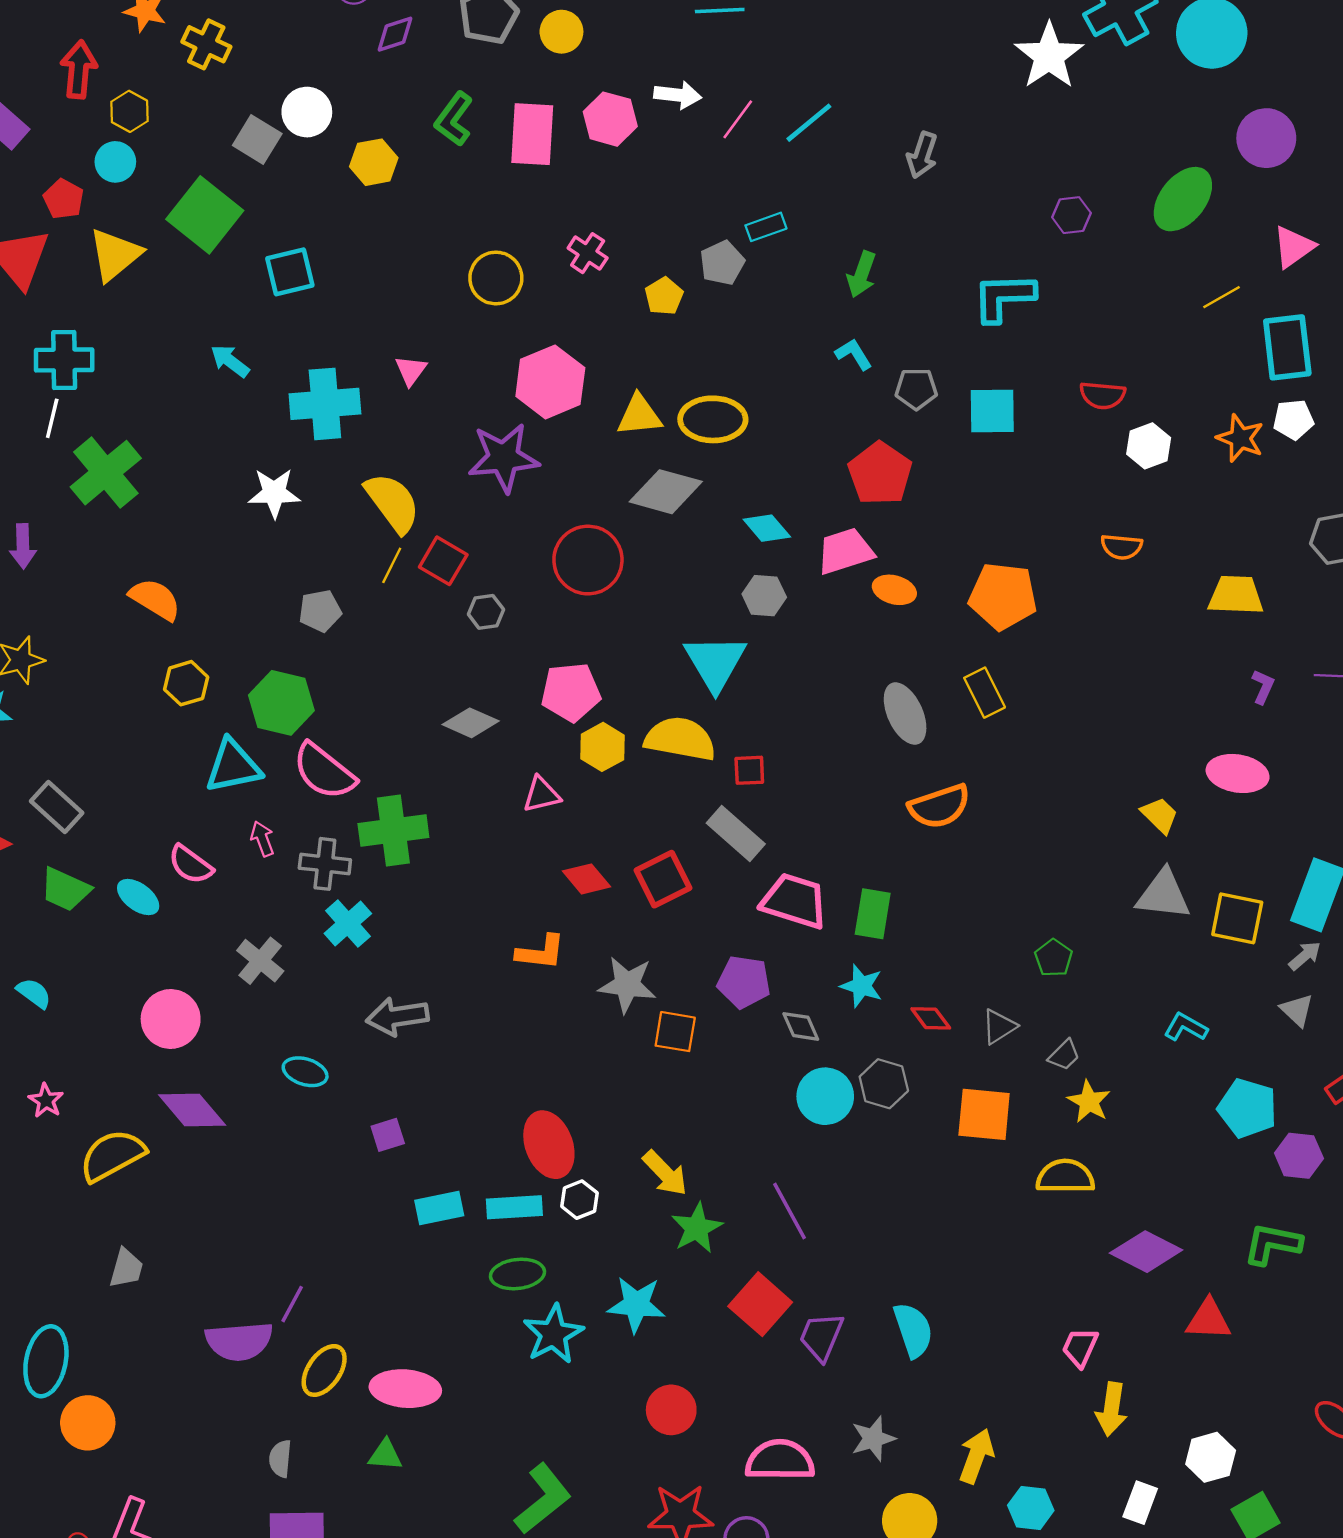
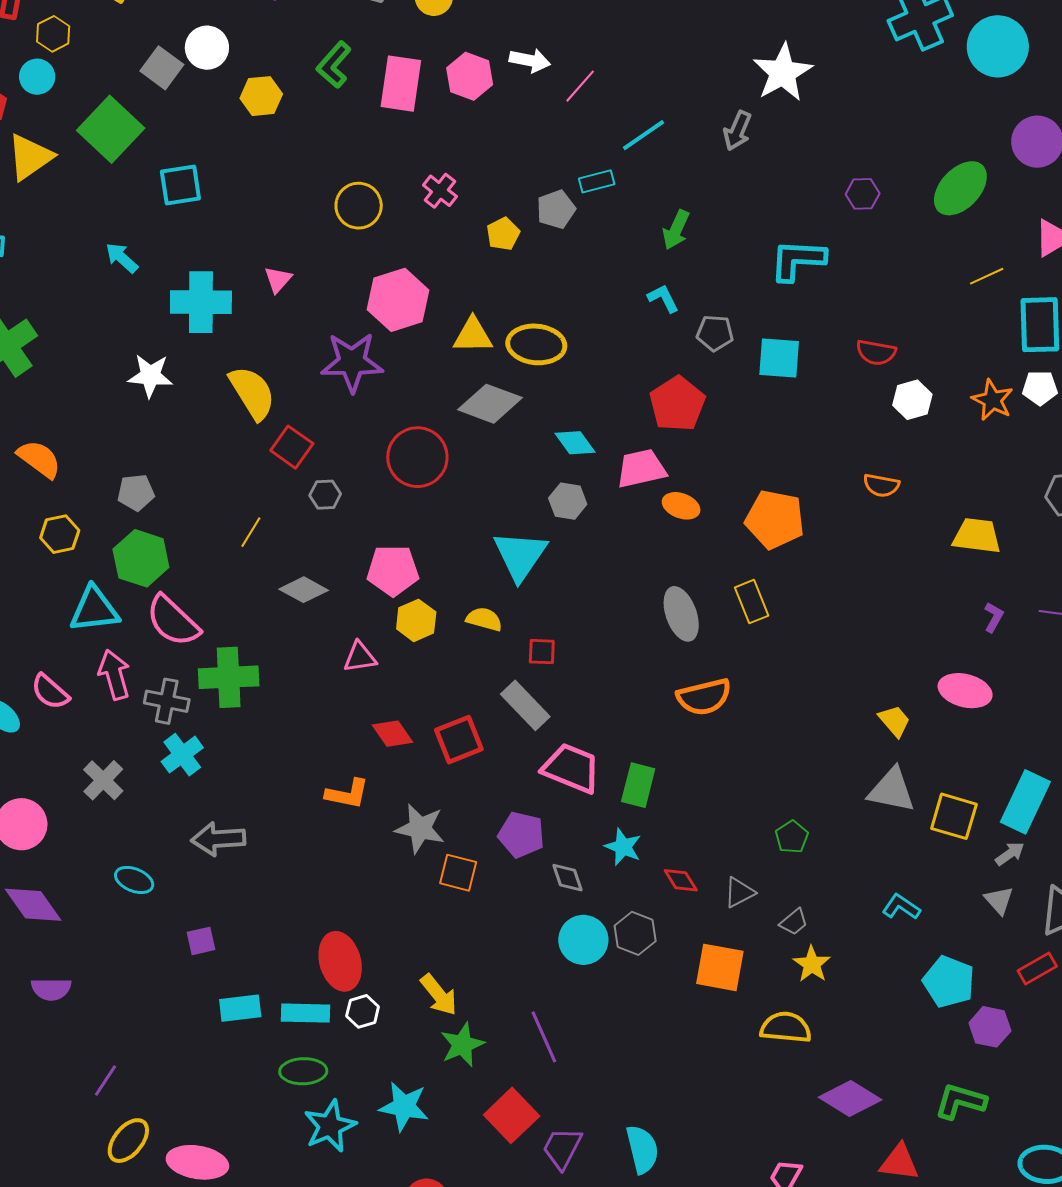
white star: (1049, 56) -> (783, 73), moved
cyan line: (809, 123) -> (644, 135), moved
yellow line: (392, 565) -> (251, 532), moved
gray pentagon: (320, 611) -> (136, 492), moved
yellow semicircle: (680, 739) -> (484, 619), size x0.6
pink arrow: (262, 839) -> (114, 675), size x1.6
purple semicircle: (239, 1341) -> (51, 989), moved, size x0.7

